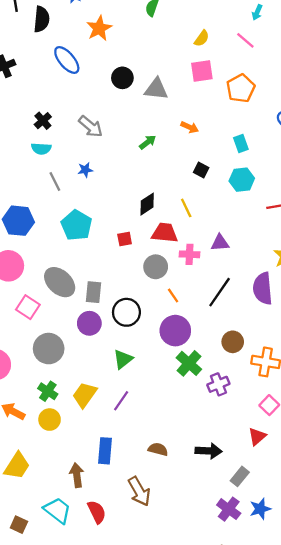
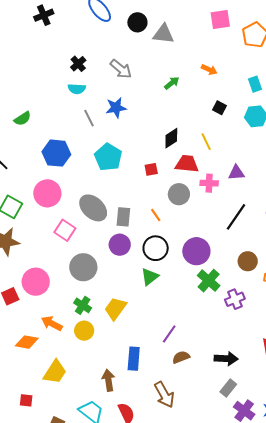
black circle: (122, 78) -> (137, 22), moved
gray triangle: (156, 89) -> (163, 34), moved
blue star: (85, 170) -> (116, 108), size x1.5
orange line: (173, 295) -> (156, 215), moved
black circle: (126, 312) -> (156, 248), moved
purple line: (121, 401) -> (169, 334), moved
brown semicircle: (158, 449) -> (181, 357), turned -36
gray rectangle: (240, 476) -> (228, 388), moved

